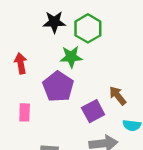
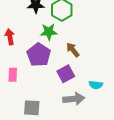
brown arrow: (118, 96) -> (73, 50), moved

